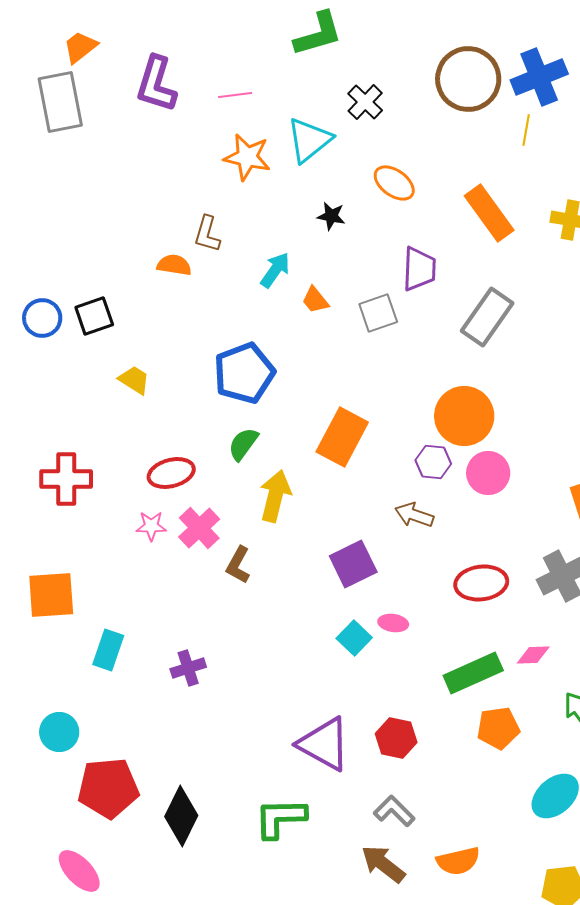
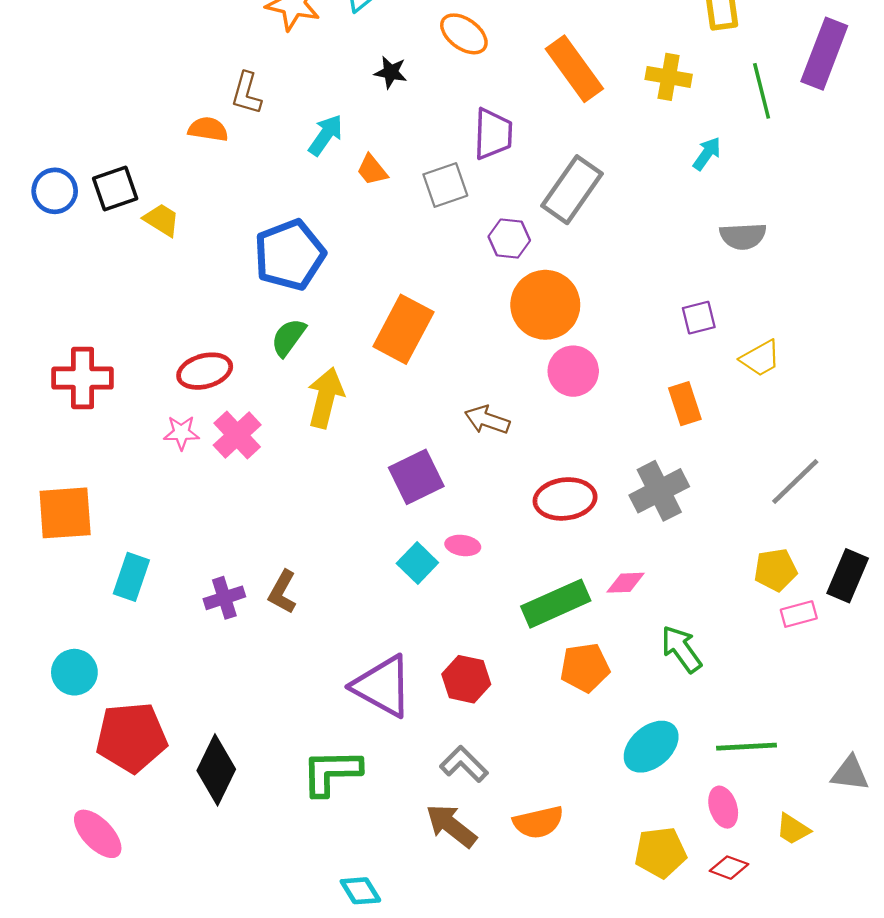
yellow trapezoid: (134, 380) -> (162, 220), moved
purple hexagon: (433, 462) -> (509, 239), moved
brown L-shape: (238, 565) -> (283, 592), moved

